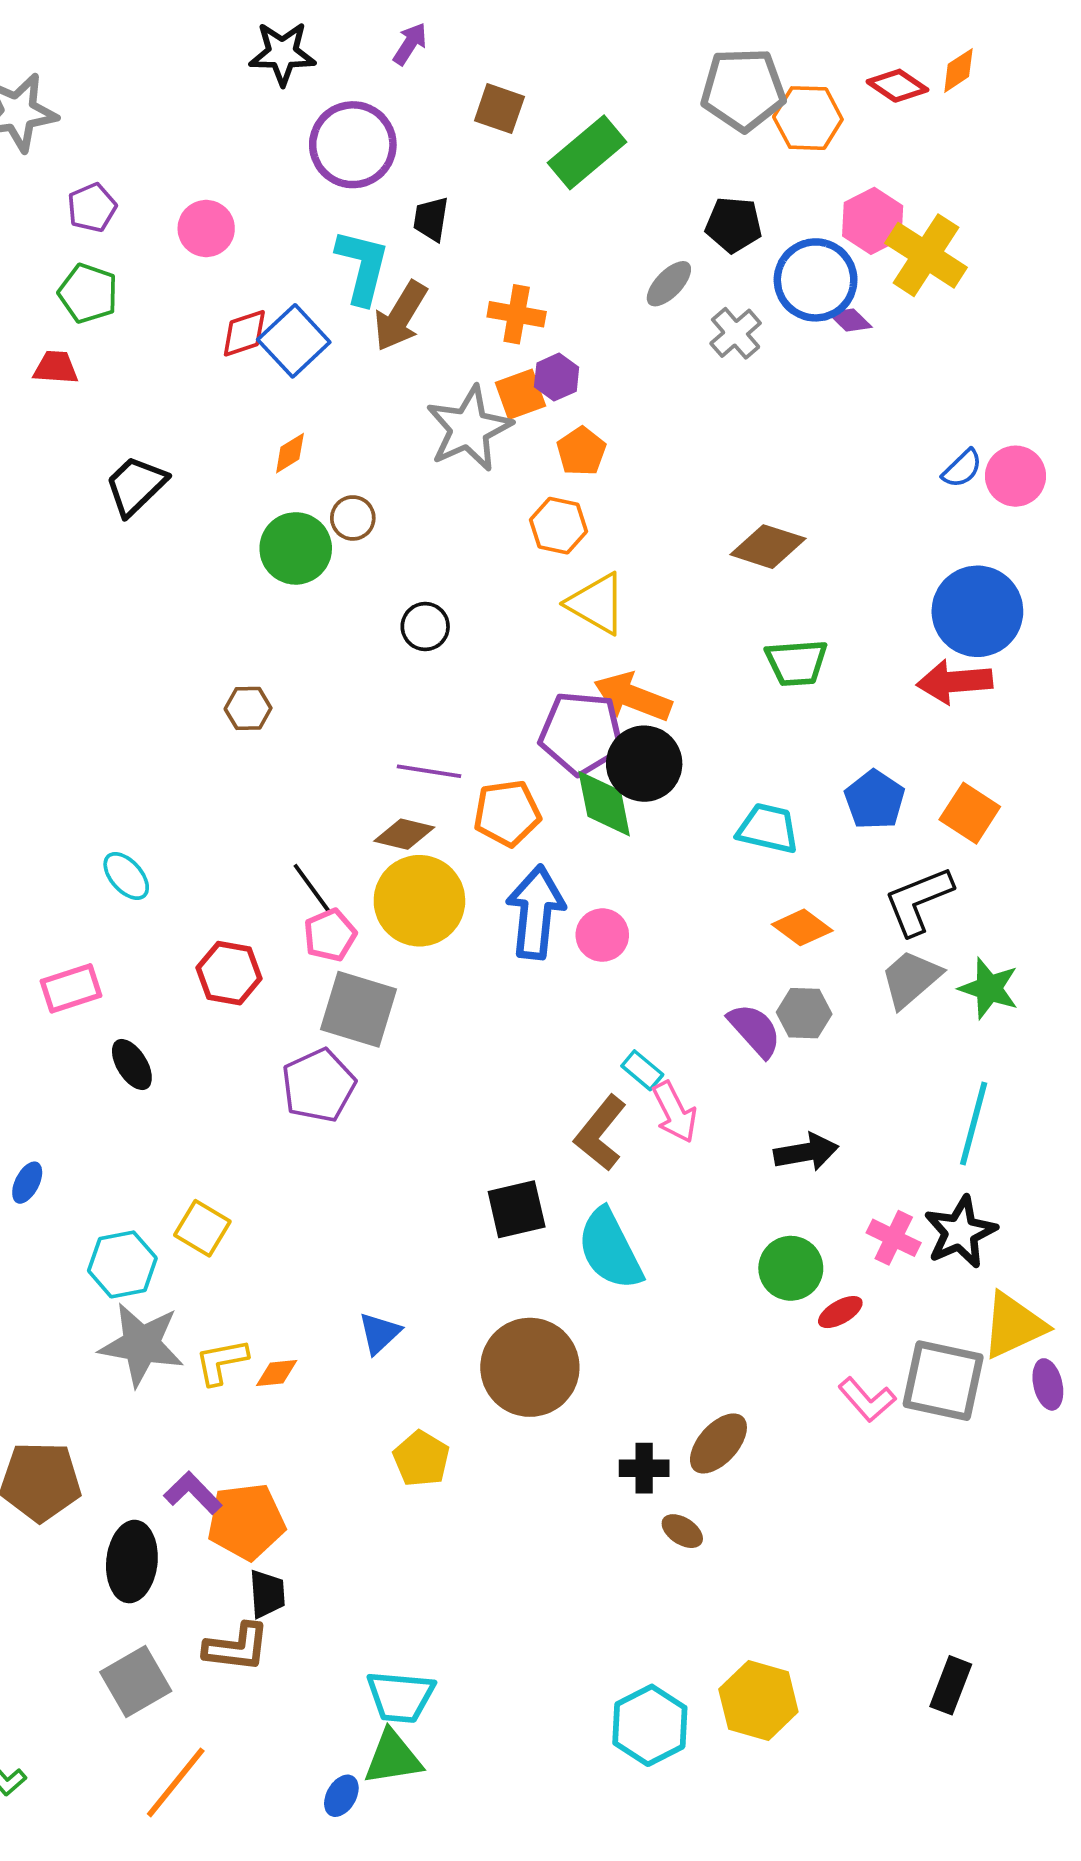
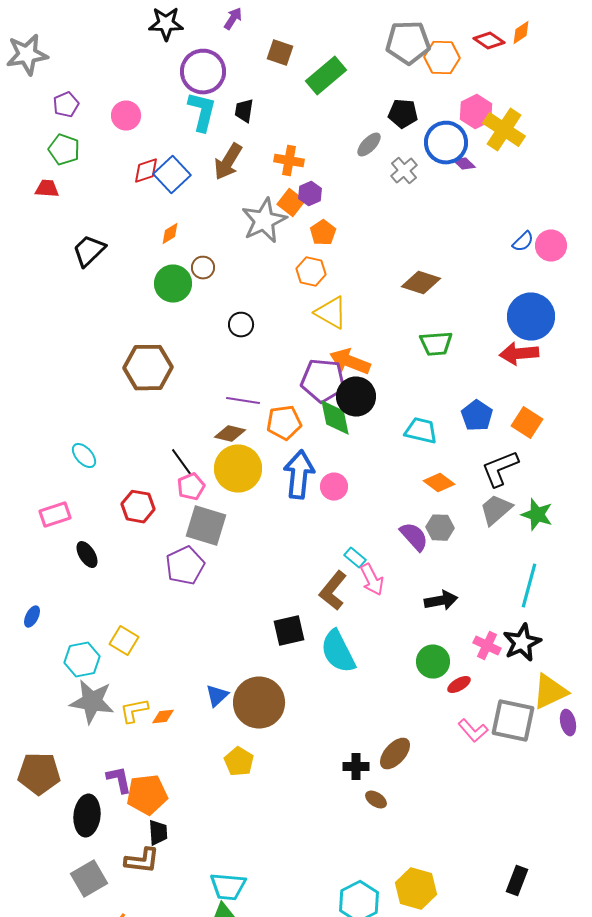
cyan L-shape: (362, 267) -> (202, 112), moved
orange square: (520, 394) -> (291, 203), turned -32
brown hexagon: (248, 708) -> (148, 368), size x2.0
brown circle: (530, 1367) -> (259, 703), moved
purple L-shape: (193, 1493) -> (119, 780), turned 32

